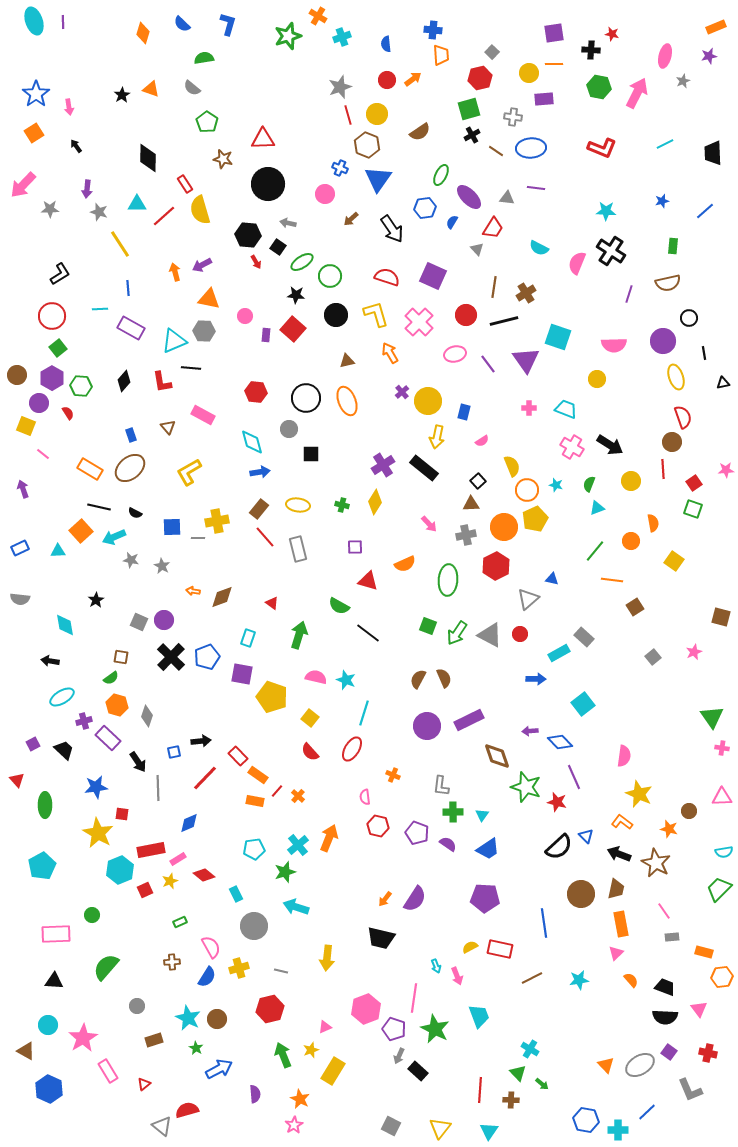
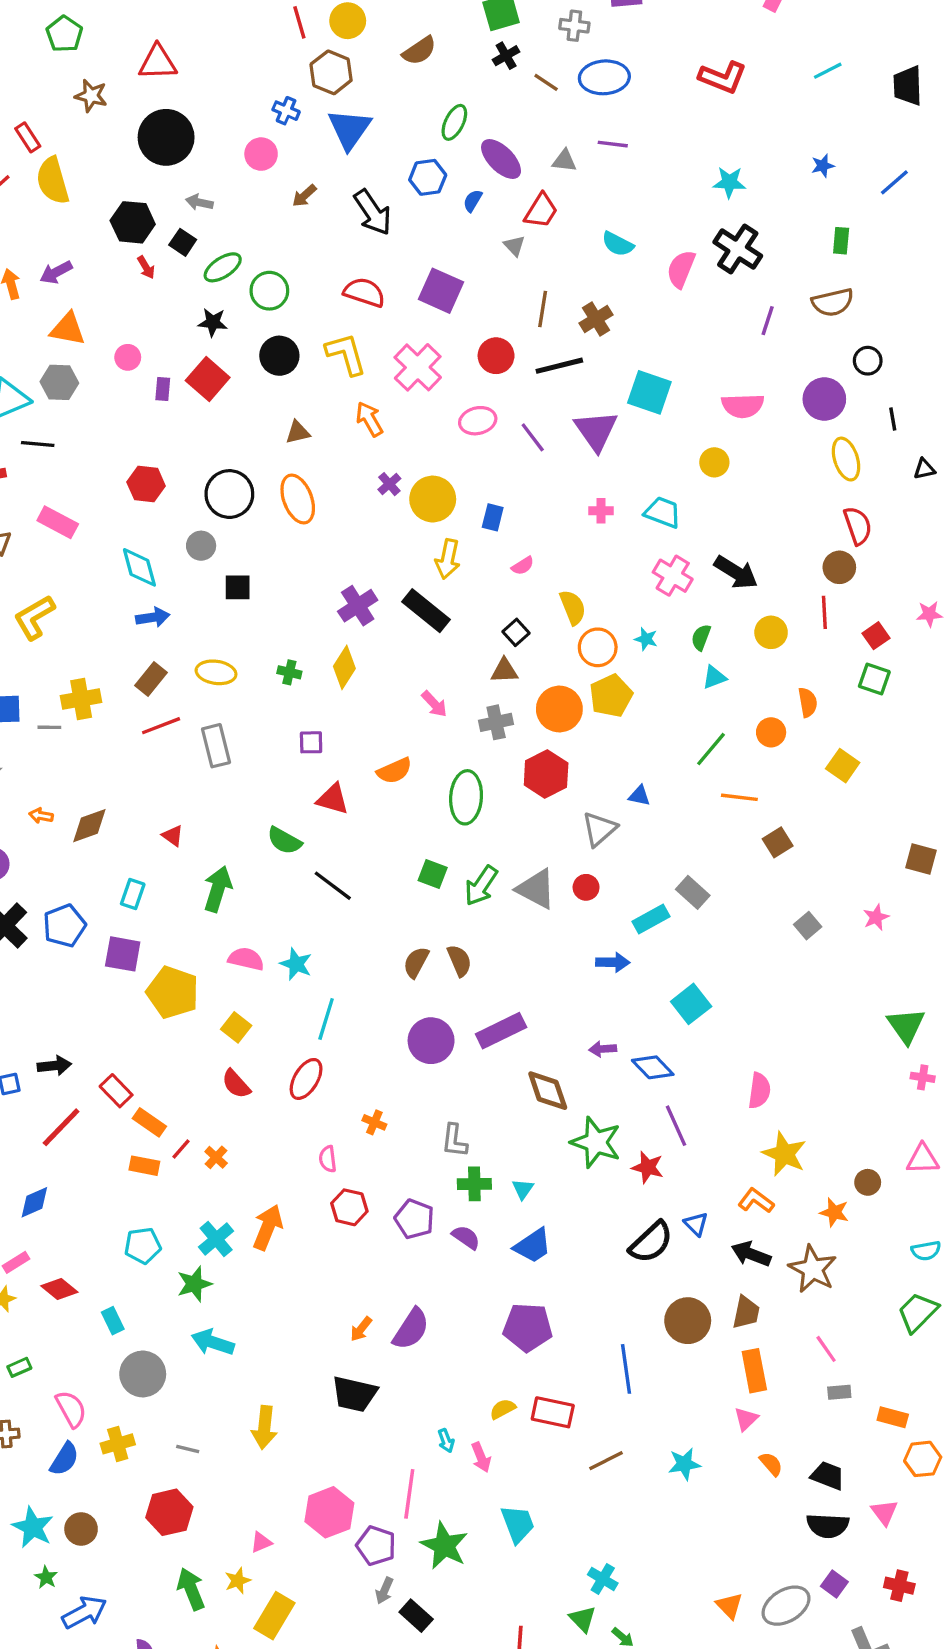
red line: (265, 537) -> (161, 726), turned -70

